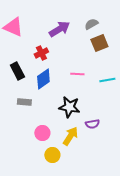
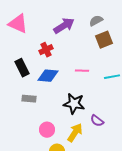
blue diamond: (43, 79) -> (48, 76), turned 40
purple semicircle: (92, 124) -> (97, 121), turned 48

